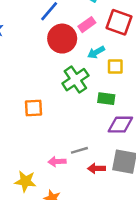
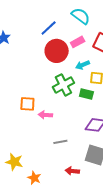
green rectangle: (106, 99) -> (86, 94), moved
pink arrow: (57, 162) -> (45, 115), moved
red arrow: (96, 168) -> (72, 171), moved

